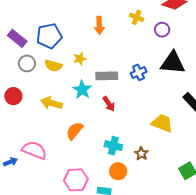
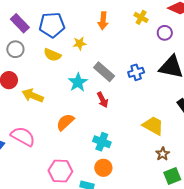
yellow star: (80, 59) -> (80, 43), moved
gray circle: (27, 63) -> (15, 49), moved
gray rectangle: (107, 76) -> (104, 72), turned 35
yellow arrow: (51, 103) -> (33, 96), moved
brown star: (141, 154) -> (163, 154), moved

